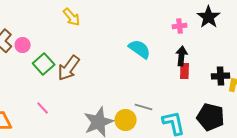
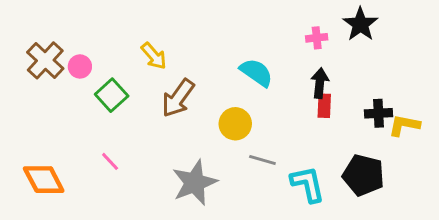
yellow arrow: (72, 17) -> (154, 56), moved
brown arrow: (69, 68) -> (178, 98), moved
yellow circle: (126, 120) -> (235, 124), moved

